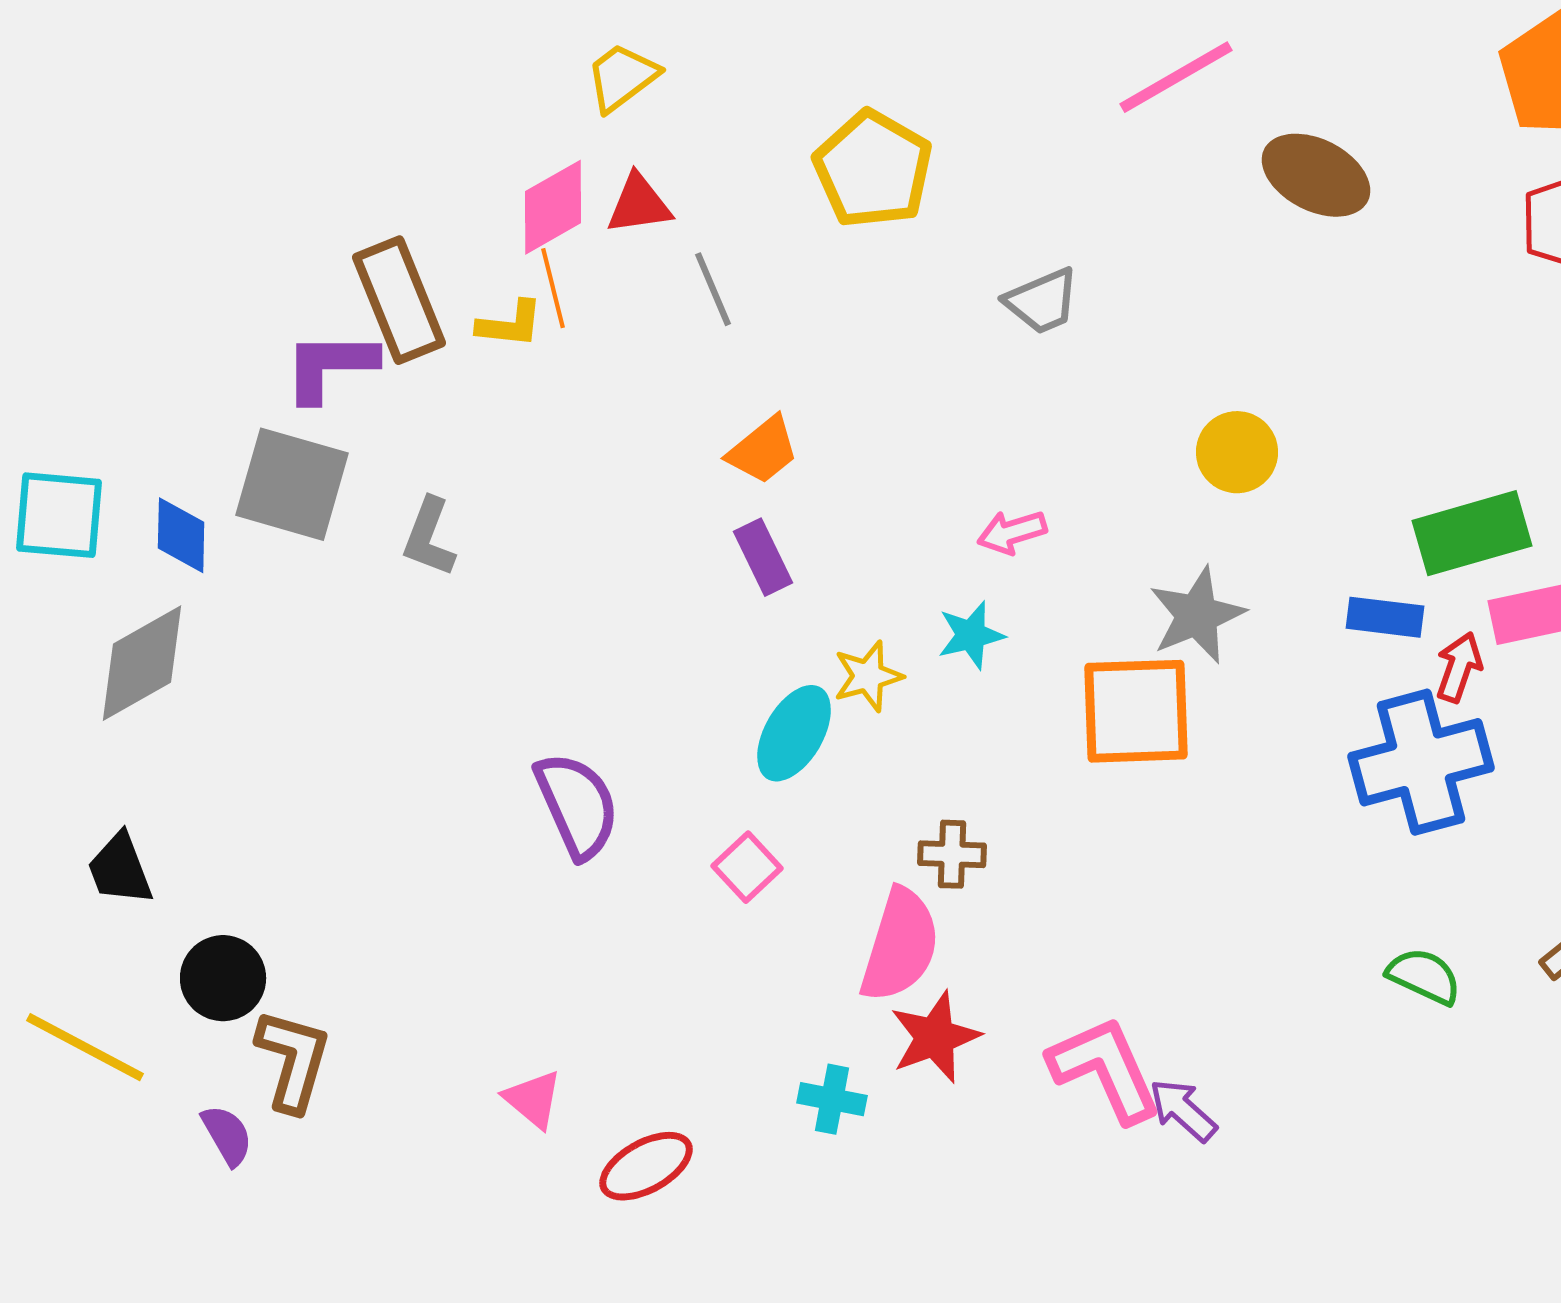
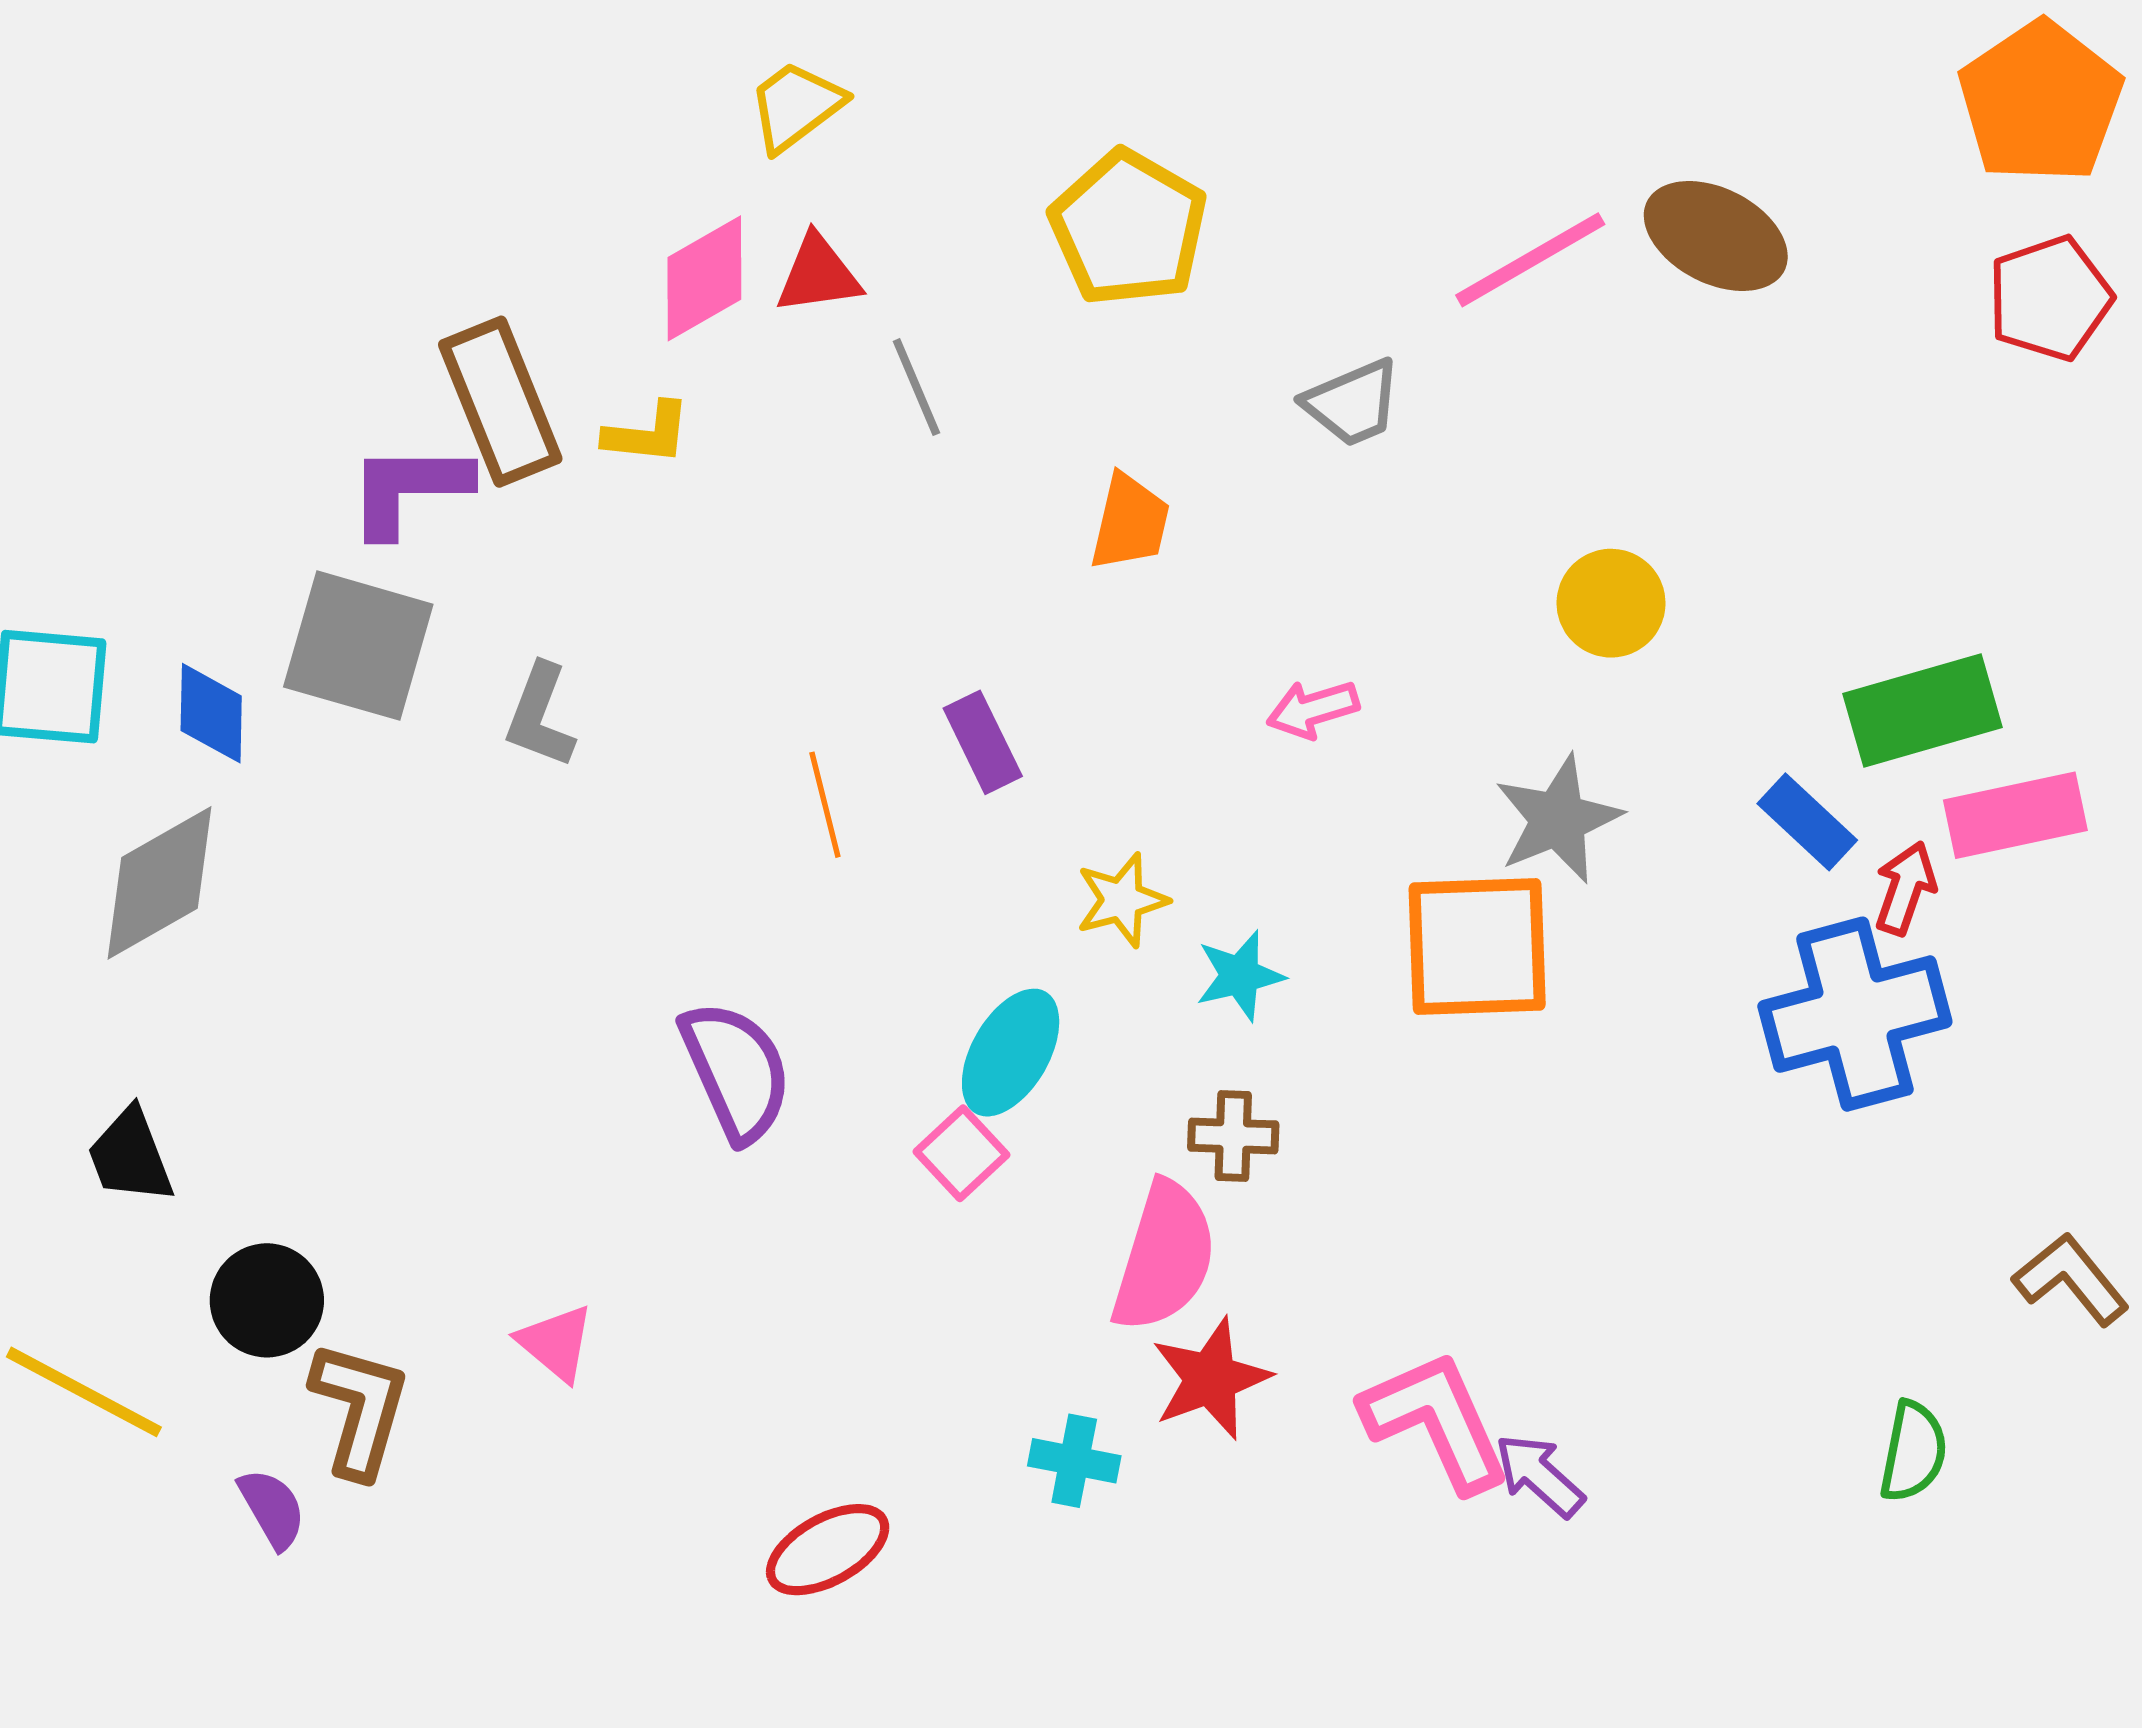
pink line: (1176, 77) -> (1530, 260), moved
orange line: (553, 288) -> (825, 805), moved
orange trapezoid: (763, 450) -> (1130, 522), moved, turned -38
blue rectangle: (1385, 617) -> (1807, 822), turned 36
cyan star: (971, 635) -> (1240, 976), moved
cyan ellipse: (794, 733) -> (1011, 1053), moved
green semicircle: (1424, 976) -> (1913, 1452), moved, turned 76
pink triangle: (533, 1099) -> (556, 1343), moved

